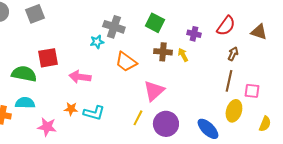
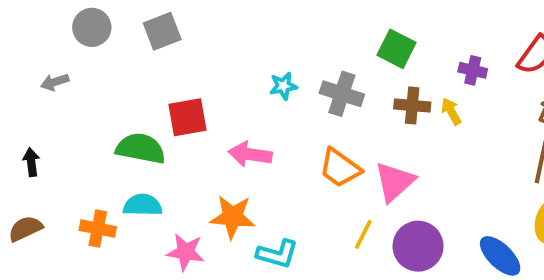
gray cross: (114, 27) -> (342, 94), moved
orange trapezoid: (126, 62) -> (340, 168), moved
orange star: (71, 109) -> (232, 217), size x1.6
cyan L-shape: (94, 113) -> (277, 254), moved

